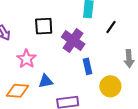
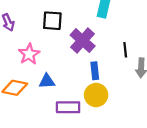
black line: (111, 27) -> (125, 50), moved, turned -48
yellow circle: (110, 86) -> (96, 95), moved

